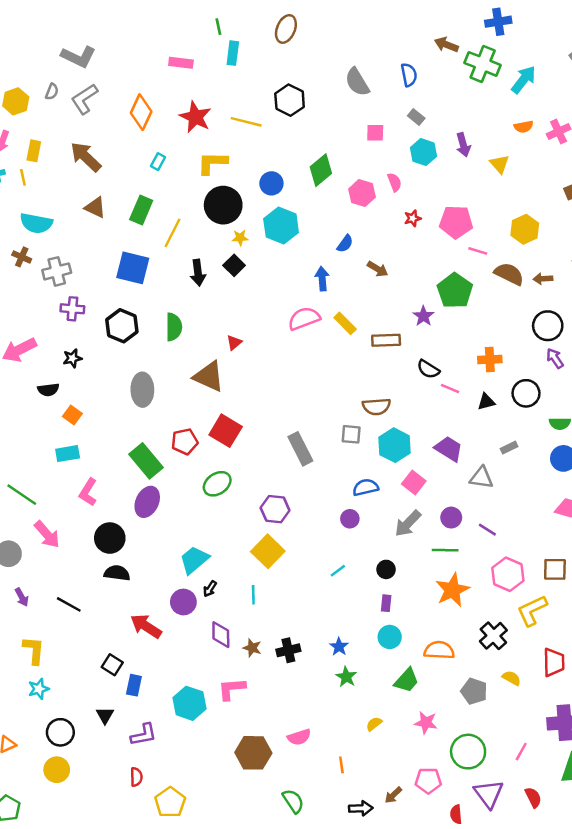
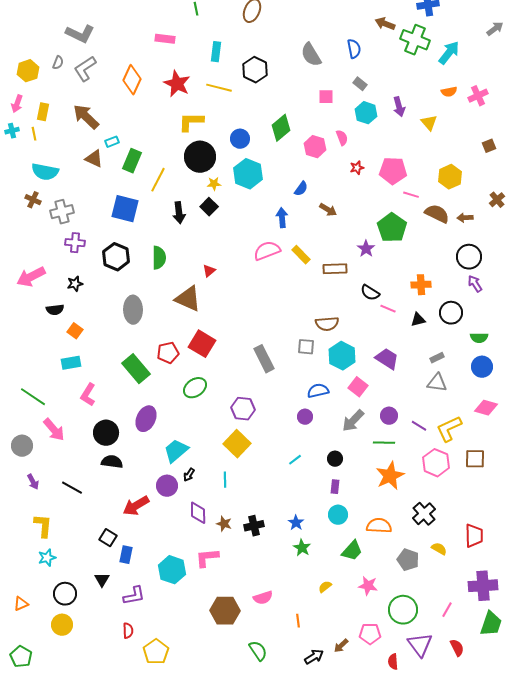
cyan rectangle: (233, 53) -> (216, 52), moved
cyan rectangle: (158, 162) -> (112, 142), moved, turned 40
gray triangle: (481, 478) -> (437, 383), moved
purple ellipse: (147, 502) -> (146, 419), moved
yellow L-shape: (532, 610) -> (449, 429), moved
red arrow: (146, 626) -> (136, 506), turned -64
black arrow: (361, 808) -> (314, 657), turned -30

